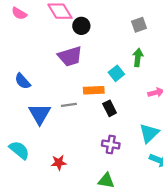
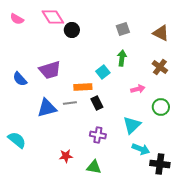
purple trapezoid: (70, 56) -> (50, 70), moved
gray line: (69, 105) -> (70, 103), moved
blue triangle: (40, 114) -> (47, 108), moved, turned 45
red star: (59, 163) -> (66, 156), moved

